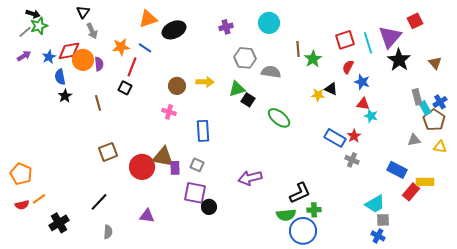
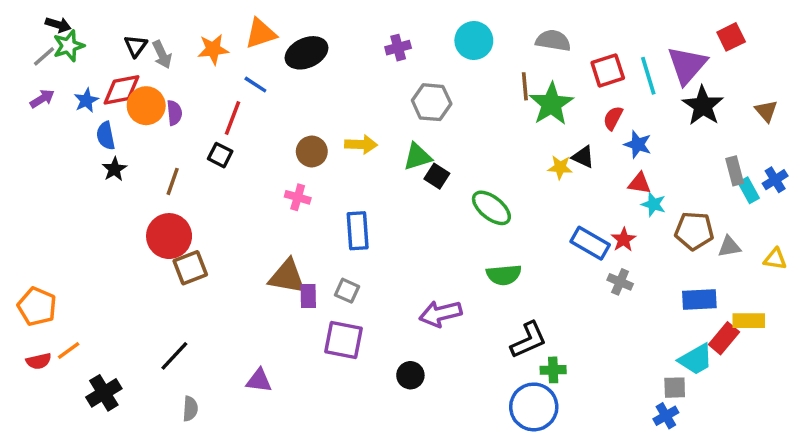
black triangle: (83, 12) -> (136, 46), moved
orange star: (121, 47) -> (213, 49), moved
green star: (313, 59) -> (551, 104), size x1.4
gray semicircle: (271, 72) -> (553, 41), moved
brown line: (98, 103) -> (173, 181), turned 35
brown pentagon: (434, 120) -> (694, 231), moved, turned -30
red circle: (142, 167) -> (169, 236), moved
blue rectangle: (397, 170) -> (699, 299), turned -30
cyan trapezoid: (375, 204) -> (696, 359), moved
black circle: (209, 207) -> (410, 375), moved
green semicircle: (286, 215) -> (504, 275), moved
blue cross: (378, 236) -> (666, 416), turned 32

